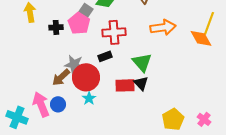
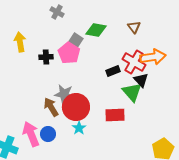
red cross: (114, 32) -> (134, 62), moved, turned 35
black rectangle: (105, 56) -> (113, 71), moved
brown arrow: (61, 77) -> (51, 107), turned 102
black triangle: (141, 83) -> (141, 80), moved

